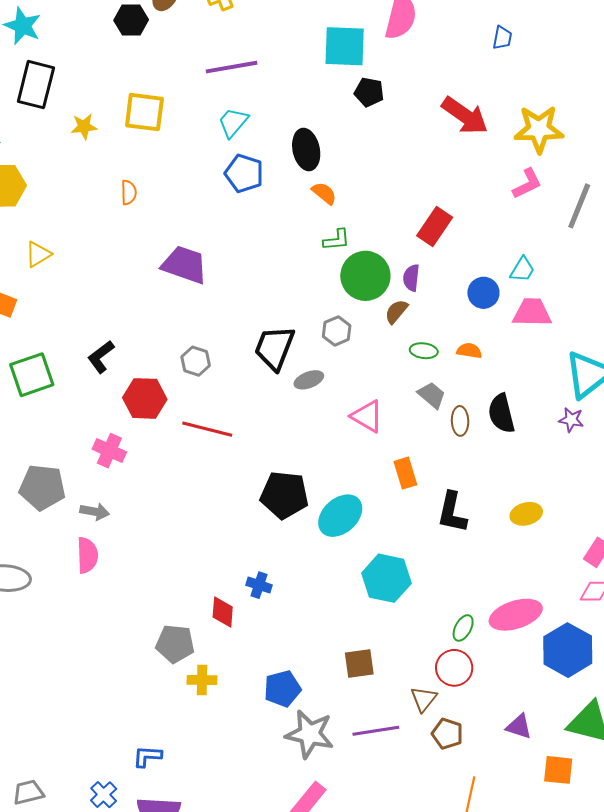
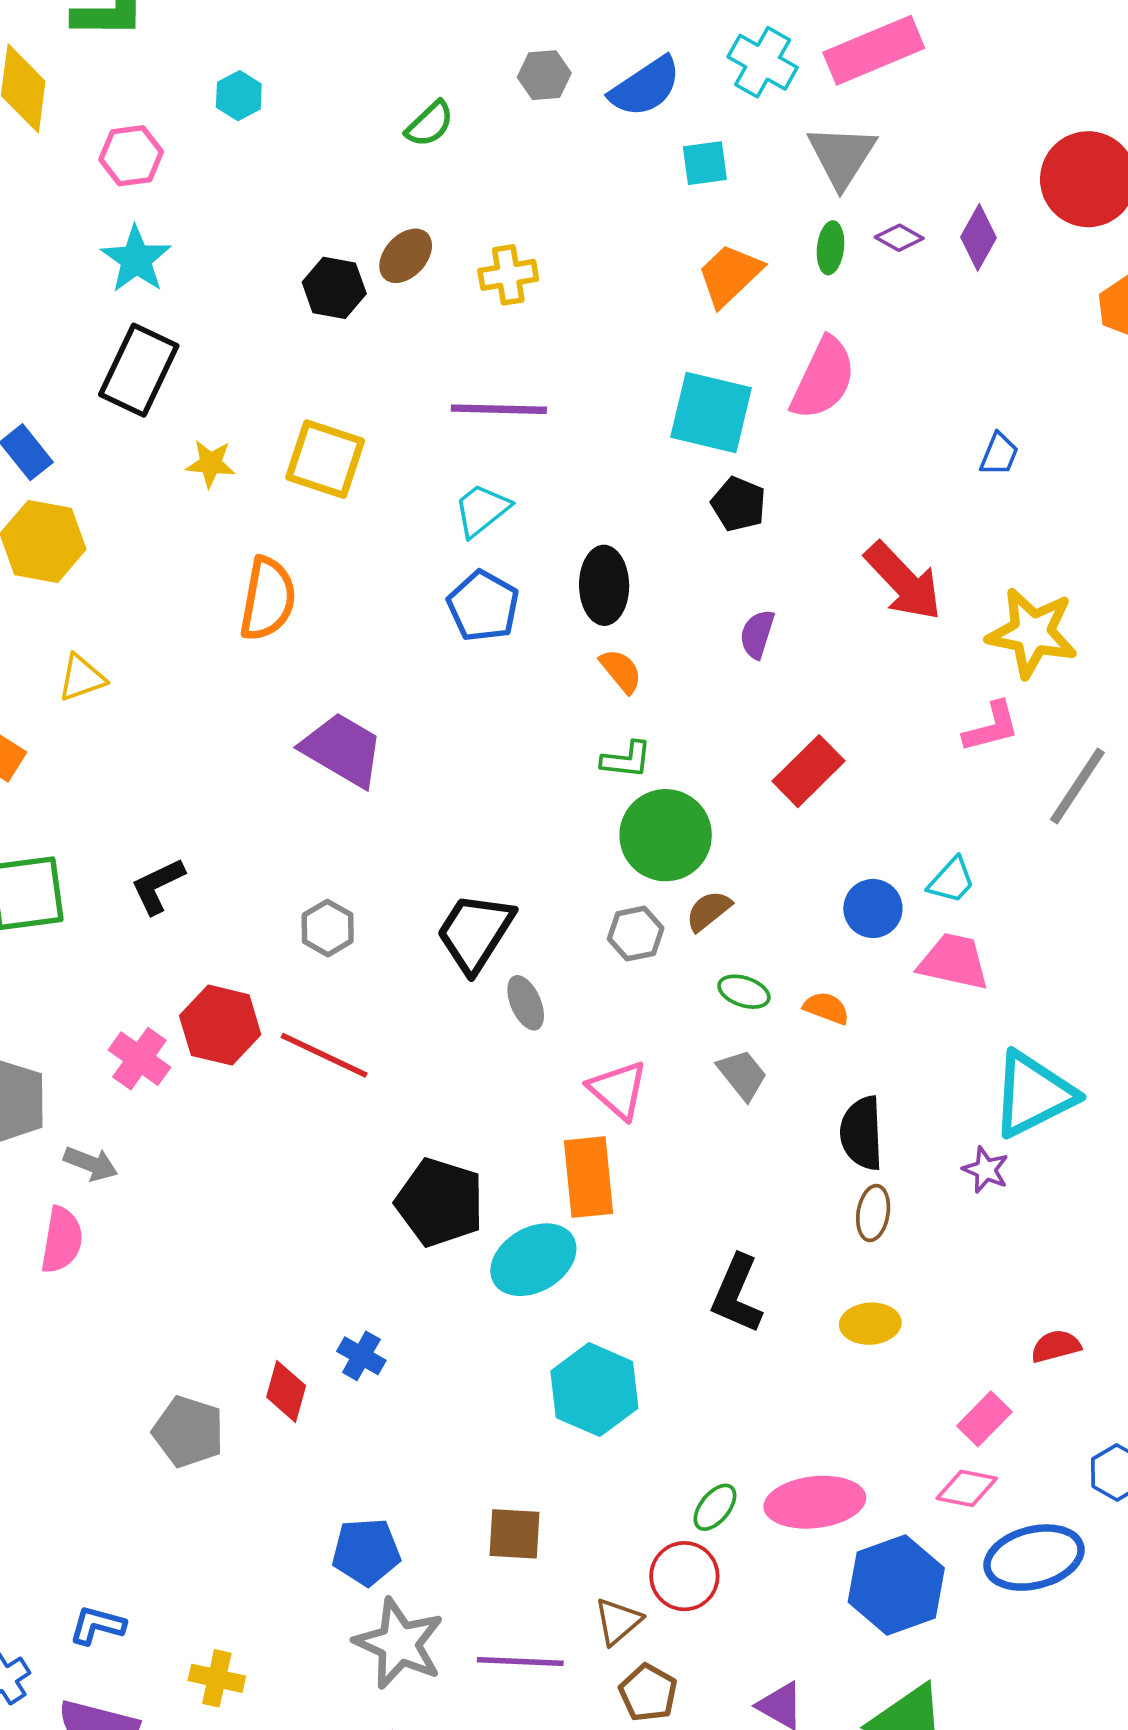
orange semicircle: (129, 192) -> (268, 599), size x1.8
purple semicircle: (411, 278) -> (757, 634), moved
gray hexagon: (337, 331) -> (636, 934), moved
gray ellipse: (309, 380) -> (526, 1003), turned 76
red hexagon: (145, 398) -> (220, 1025), moved
brown ellipse: (460, 421) -> (873, 1213), moved
orange rectangle: (405, 473) -> (589, 1177), moved, size x1.4
yellow cross: (202, 680) -> (217, 1678), moved

